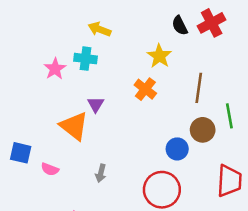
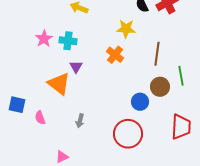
yellow star: (159, 56) -> (126, 29), turned -30
cyan cross: (85, 59) -> (68, 41), moved
pink semicircle: (50, 169) -> (40, 118), turned 48

